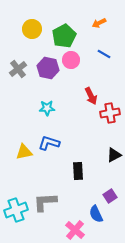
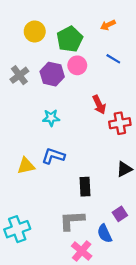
gray L-shape: (45, 202) -> (72, 220), moved

